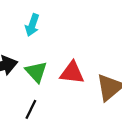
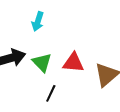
black line: (31, 109) -> (51, 93), moved

